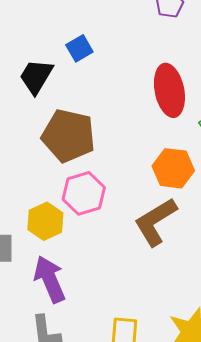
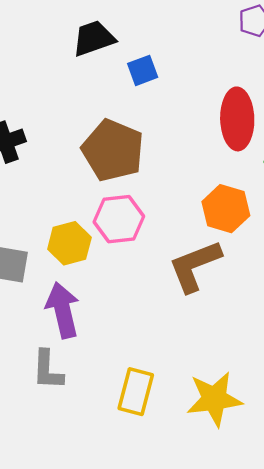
blue square: (79, 48) -> (143, 70), moved
black trapezoid: (36, 76) -> (94, 38), moved, turned 30

